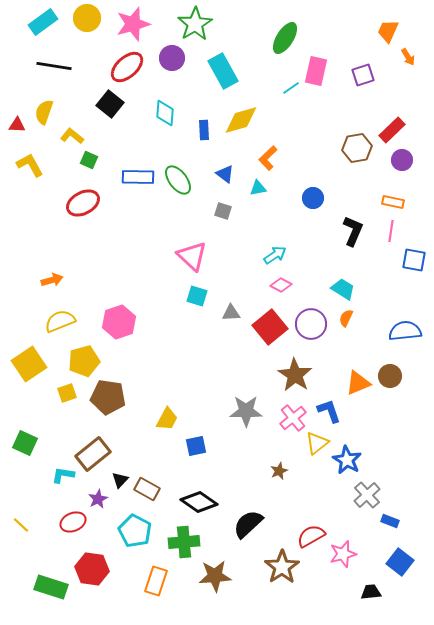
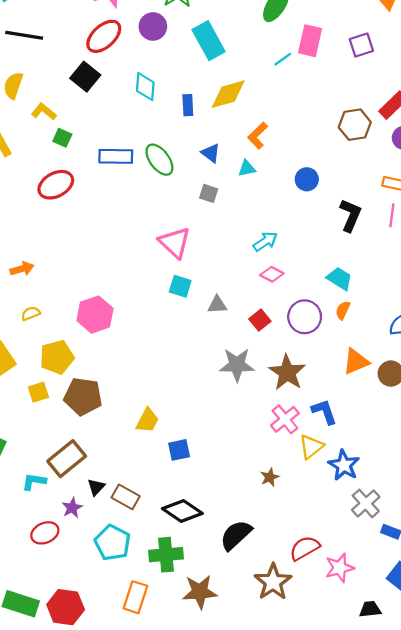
yellow semicircle: (60, 321) -> (31, 314), size x0.6
red square: (270, 327) -> (260, 320), size x0.6
orange triangle: (358, 383) -> (356, 362), moved
gray star: (246, 411) -> (237, 365), moved
red hexagon: (92, 569) -> (66, 607), moved

